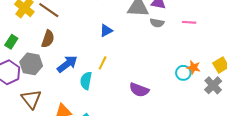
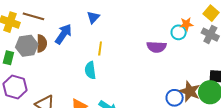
gray hexagon: (31, 64) -> (27, 46), moved
blue arrow: (67, 64) -> (63, 34), moved
purple semicircle: (139, 90) -> (157, 47), moved

